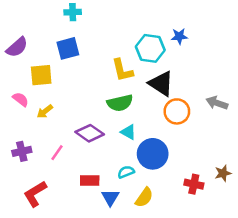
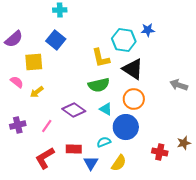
blue square: (68, 48) -> (56, 40), turned -36
orange circle: (177, 111) -> (134, 99), moved
red L-shape: (35, 194) -> (45, 158), moved

